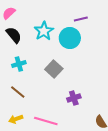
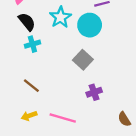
cyan cross: (19, 64) -> (32, 44), moved
gray square: (54, 69) -> (83, 60), moved

